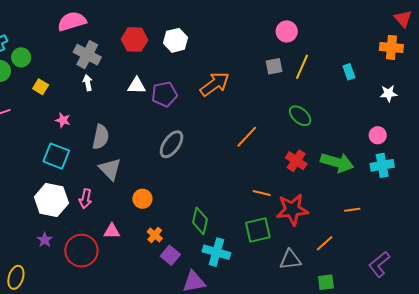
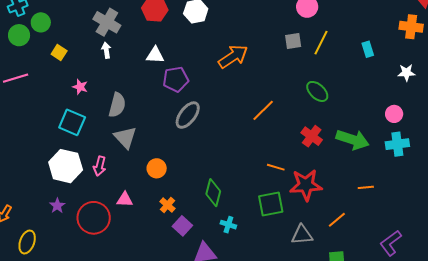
purple pentagon: (164, 94) -> (176, 79), moved
cyan cross: (216, 252) -> (228, 225), size x0.6

